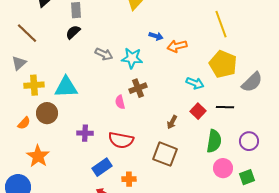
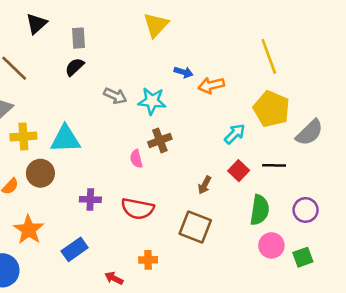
cyan arrow: (195, 83) -> (235, 134), turned -66
blue rectangle: (102, 167) -> (75, 249), moved

